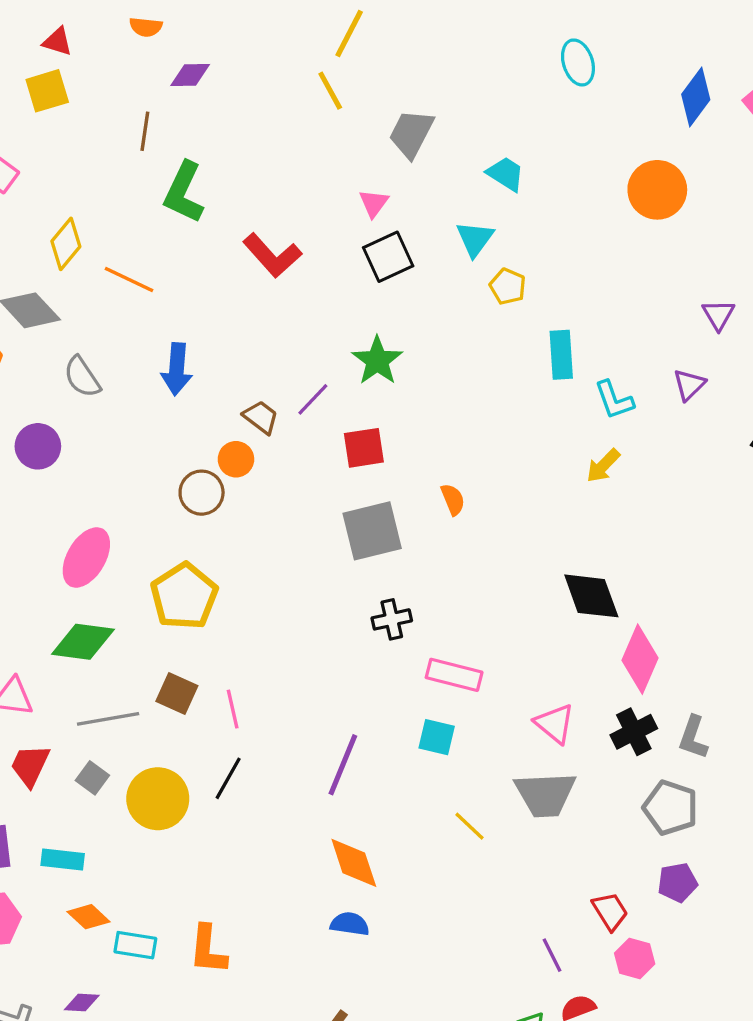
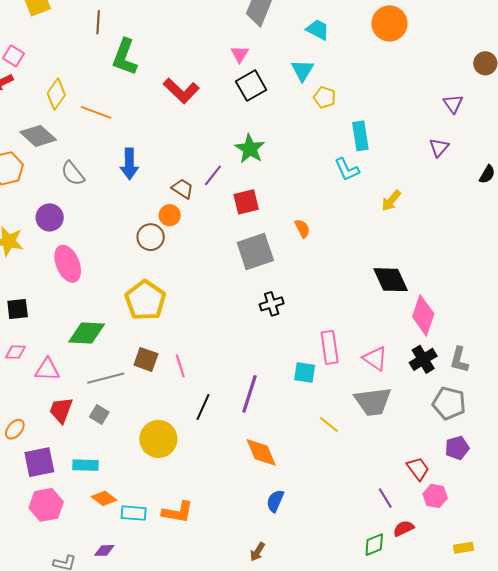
orange circle: (657, 190) -> (389, 23), moved
cyan L-shape: (614, 400) -> (347, 169), moved
pink ellipse: (86, 557) -> (68, 264), moved, turned -48
pink rectangle: (454, 675) -> (330, 347), moved, turned 72
black line: (228, 778) -> (203, 407), moved
yellow circle: (158, 799) -> (158, 439), moved
blue semicircle: (350, 924) -> (275, 501), moved, turned -70
orange L-shape: (208, 950) -> (178, 512), turned -80

